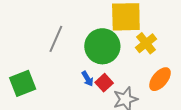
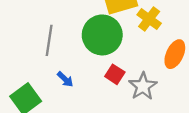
blue arrow: (88, 79) -> (65, 79), moved

